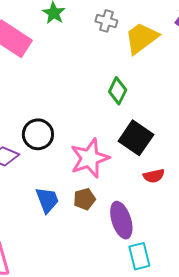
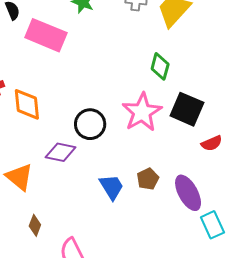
pink star: (90, 158) -> (142, 112), moved

